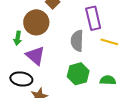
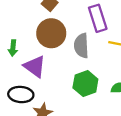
brown circle: (36, 22) -> (51, 33), moved

